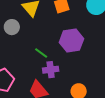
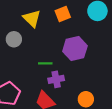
green line: (41, 53) -> (45, 63), turned -32

